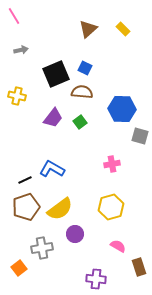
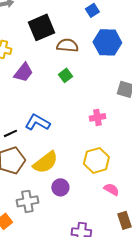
blue square: (85, 68) -> (92, 10), moved, turned 32
blue hexagon: (122, 109) -> (107, 42), moved
purple trapezoid: (53, 118) -> (23, 72), moved
pink semicircle: (118, 246) -> (111, 189), moved

